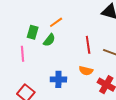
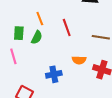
orange line: (56, 22) -> (40, 19), turned -64
red line: (88, 45) -> (67, 27), moved

